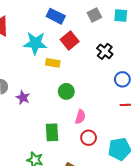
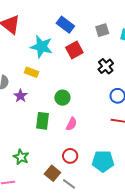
yellow rectangle: (53, 63) -> (31, 72), moved
green rectangle: (52, 132) -> (43, 121), moved
red circle: (89, 138) -> (70, 156), moved

